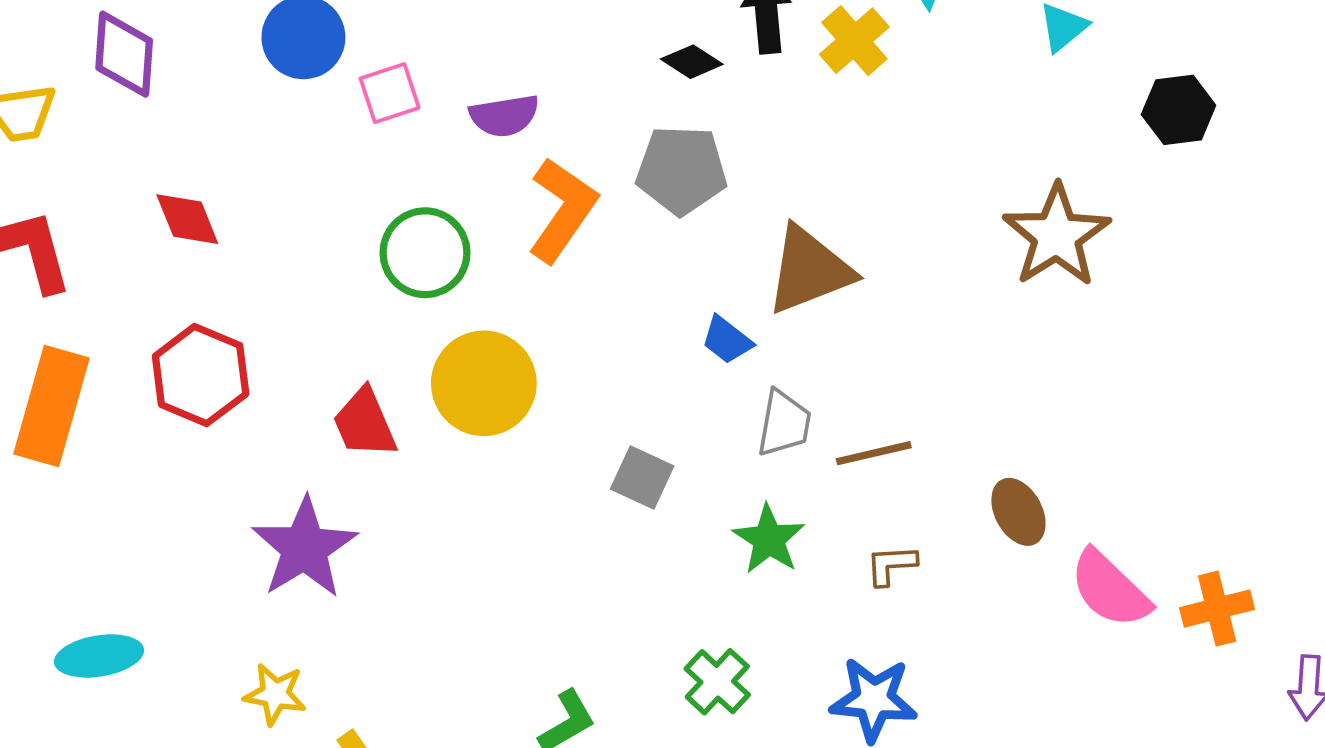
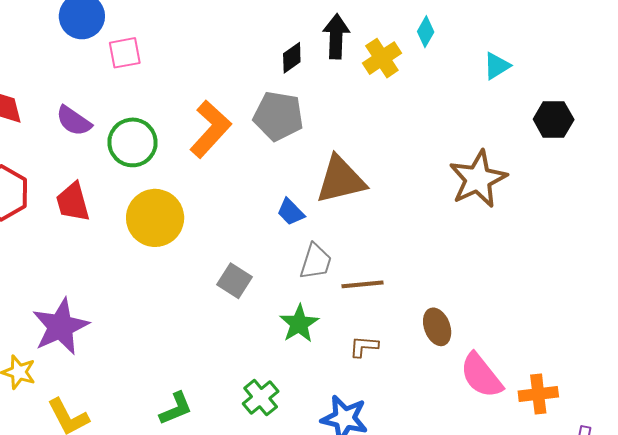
black diamond: (692, 62) -> (292, 58), turned -76
purple semicircle: (504, 116) -> (74, 121), moved, turned 36
red trapezoid: (365, 423) -> (73, 202), moved
purple star: (304, 548) -> (60, 327), moved

